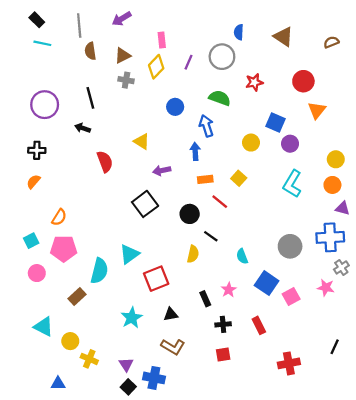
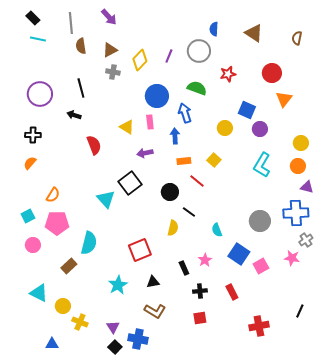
purple arrow: (122, 19) -> (109, 17), turned -102
pink rectangle: (162, 40) -> (150, 122), moved
brown semicircle: (331, 42) -> (297, 38), turned -56
blue circle: (175, 107) -> (157, 96), size x1.5
cyan triangle: (129, 254) -> (106, 199), moved, turned -36

